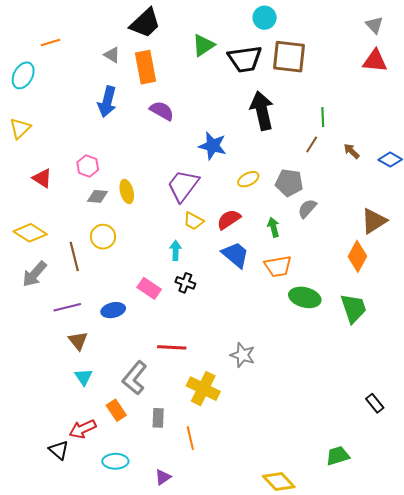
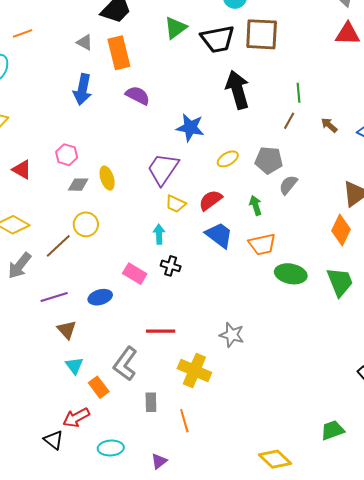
brown line: (74, 257) -> (58, 246), turned 64
orange rectangle: (116, 410) -> (99, 387), moved

